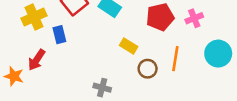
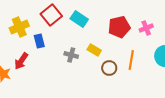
gray cross: (102, 88) -> (71, 55), moved

